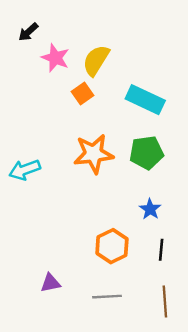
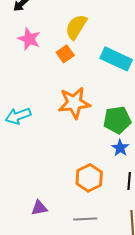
pink star: (55, 58) -> (29, 39), moved
green pentagon: (146, 153) -> (117, 120), moved

